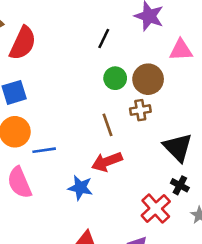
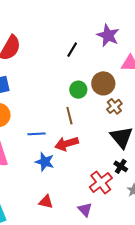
green circle: (115, 78) -> (78, 90), moved
brown cross: (140, 110) -> (114, 106), moved, turned -35
blue line: (44, 150) -> (37, 134), moved

